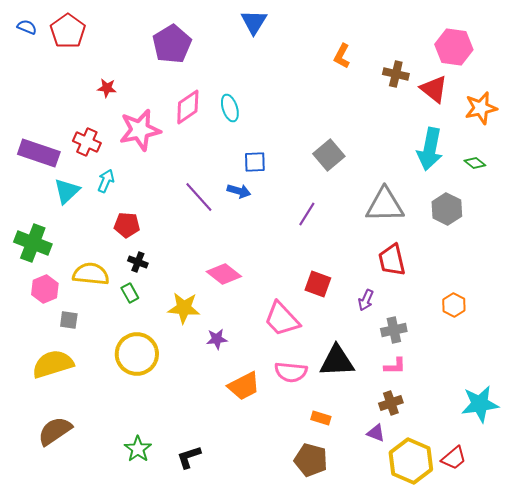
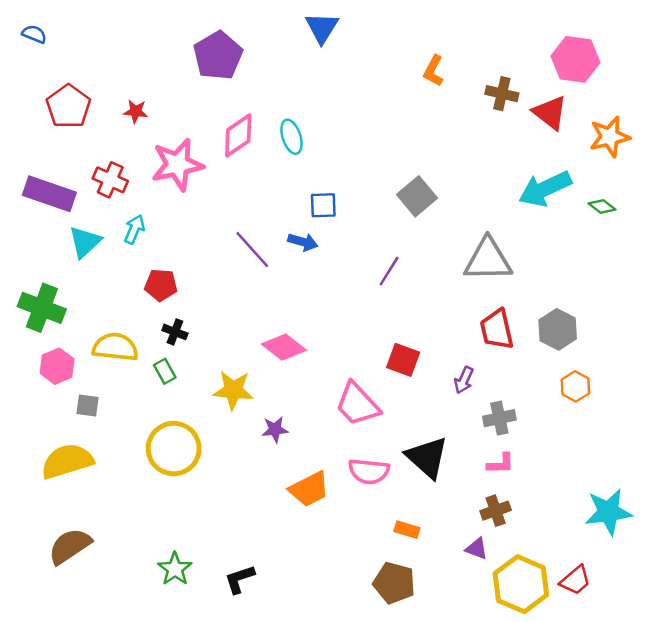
red pentagon: (68, 31) -> (68, 106), moved
cyan arrow: (430, 149) -> (545, 189), turned 54
gray hexagon: (447, 209) -> (558, 329), moved
black triangle: (337, 361) -> (427, 457), turned 45

